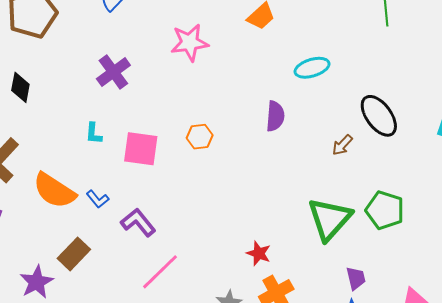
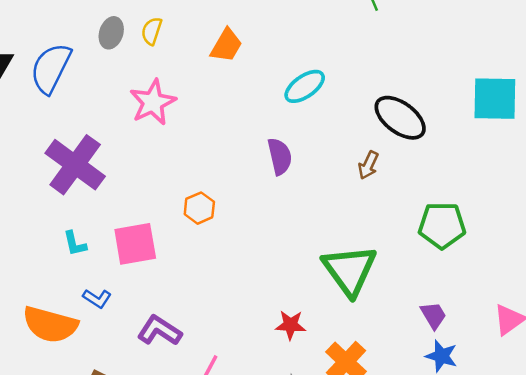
purple cross: (113, 72) -> (75, 165), size x1.4
blue L-shape: (98, 199) -> (97, 298), moved
green triangle: (330, 219) -> (349, 270), moved
red star: (259, 253) -> (290, 325), moved

